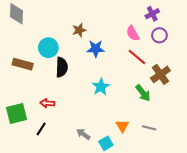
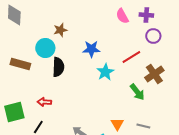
purple cross: (152, 14) -> (146, 15), turned 32
brown star: (79, 30) -> (60, 30), moved
pink semicircle: (133, 33) -> (122, 16), moved
red line: (137, 57) -> (131, 57), turned -72
cyan star: (101, 87) -> (105, 72), moved

